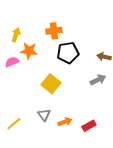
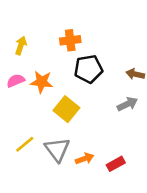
orange star: (29, 51) -> (42, 82), moved
gray triangle: (44, 115) -> (57, 150), size x1.5
yellow line: (14, 124) -> (25, 144), moved

